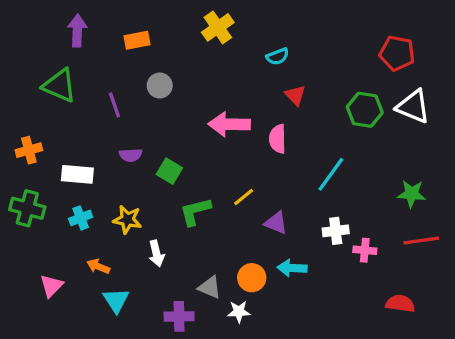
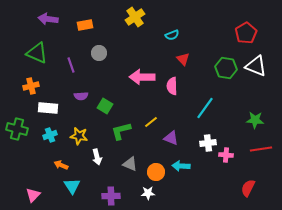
purple arrow: (77, 31) -> (48, 19), turned -84
red pentagon: (397, 53) -> (246, 33), turned 30
orange cross: (29, 150) -> (31, 86), moved
pink triangle: (51, 286) -> (33, 195), moved
gray triangle: (210, 287) -> (130, 164), moved
red semicircle: (400, 304) -> (248, 188), turned -72

